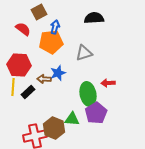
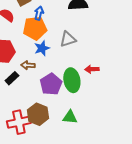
blue star: (58, 73) -> (42, 48), moved
purple pentagon: (96, 113) -> (51, 84), moved
green triangle: (72, 119) -> (70, 117), moved

